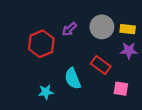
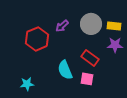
pink square: (121, 89) -> (87, 79), moved
cyan star: (46, 92) -> (27, 84), moved

